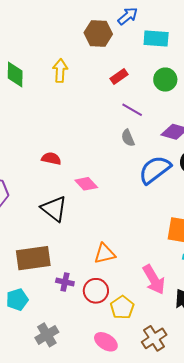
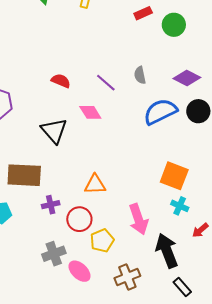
green circle: (165, 80) -> (174, 25), moved
purple line: (132, 110) -> (106, 83), moved
purple cross: (65, 282) -> (51, 205), turned -36
gray cross: (47, 335) -> (54, 254), moved

